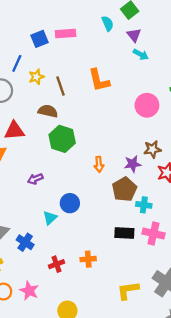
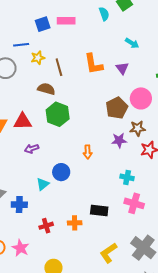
purple triangle: (134, 35) -> (122, 68), moved
blue line: (17, 63) -> (21, 45), turned 56
pink circle: (147, 105) -> (141, 98), moved
red triangle: (14, 131) -> (23, 121), moved
orange arrow: (99, 164) -> (88, 152), moved
brown pentagon: (124, 189) -> (117, 108), moved
black rectangle: (124, 233) -> (99, 211), moved
blue cross: (25, 242) -> (19, 205), turned -35
yellow L-shape: (128, 290) -> (108, 253), turned -30

